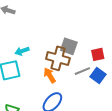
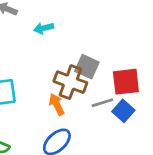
cyan arrow: (22, 51) -> (44, 28), moved
red square: (98, 54) -> (126, 82), size x1.5

